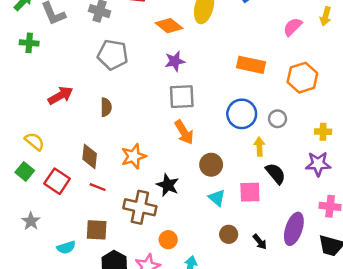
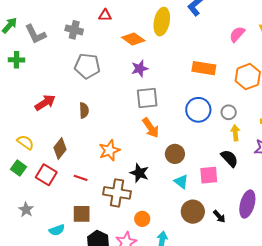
yellow arrow: (259, 147) -> (235, 133), moved
brown diamond: (90, 156) -> (60, 148), moved, turned 35
brown circle: (229, 234) -> (193, 212), size x1.5

